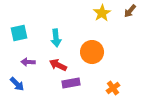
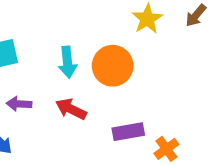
orange circle: (92, 52) -> (113, 66), moved
purple rectangle: (71, 83) -> (128, 132), moved

